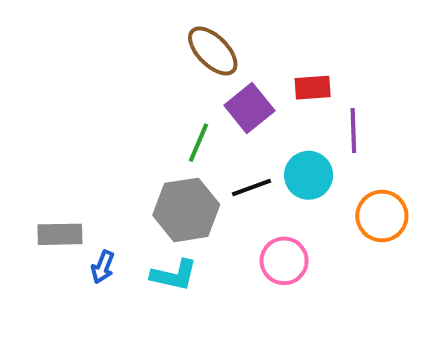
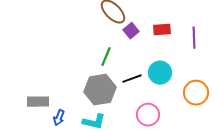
purple square: (249, 108) -> (131, 31), moved, size x0.7
purple line: (353, 130) -> (194, 38), moved

